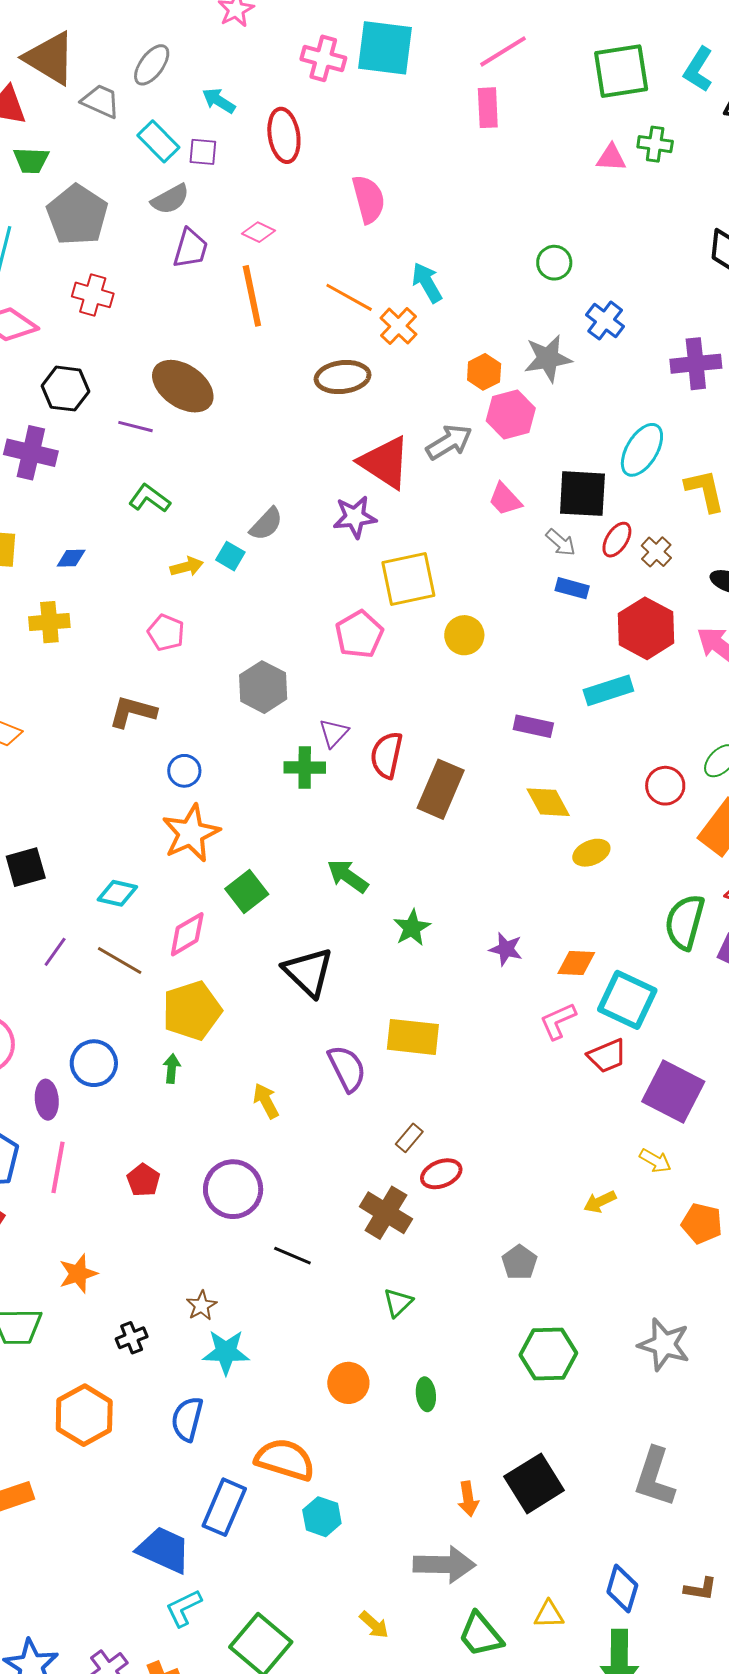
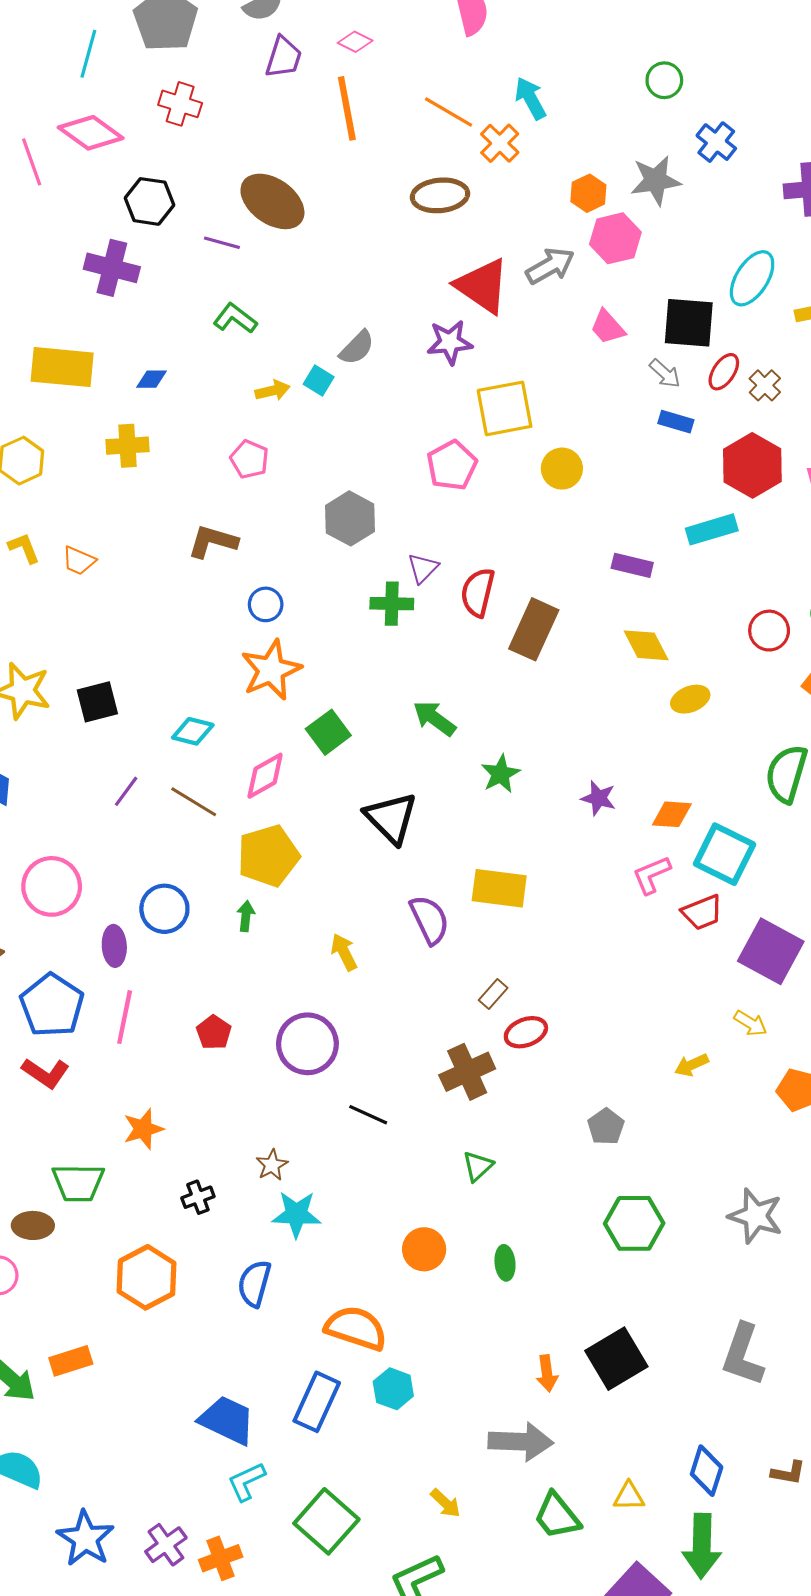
brown cross: (386, 1213) -> (467, 1072), turned 33
blue rectangle: (224, 1507) -> (317, 1402), moved

